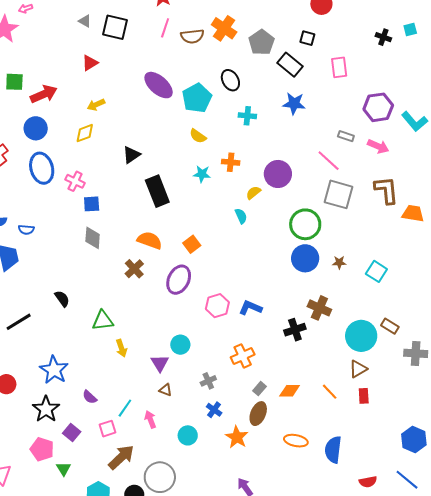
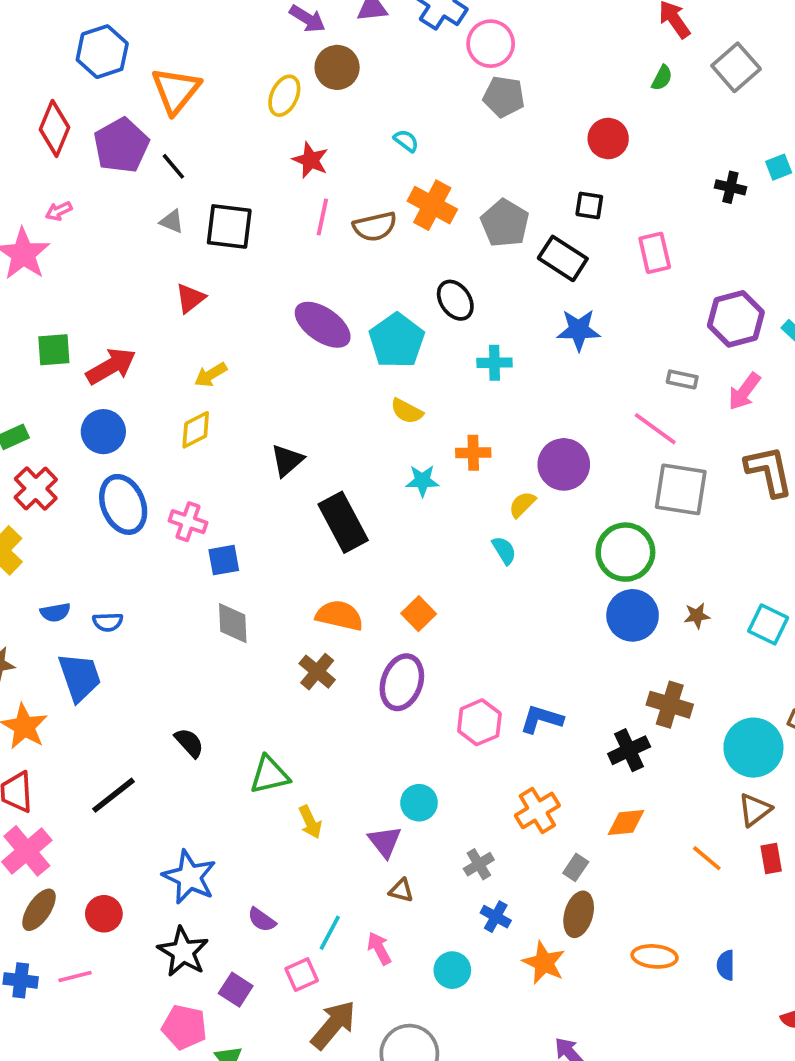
pink arrow: (378, 146) -> (744, 391), turned 110
orange diamond: (290, 391) -> (626, 822), moved
blue semicircle: (333, 450) -> (726, 965), size x0.6

